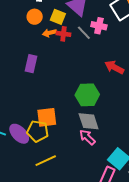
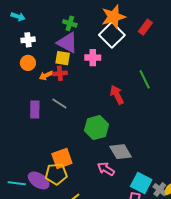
yellow square: (58, 17) -> (63, 58), moved
gray line: (84, 33) -> (59, 103), moved
red arrow: (114, 67) -> (117, 95), turned 48
gray diamond: (89, 121) -> (121, 152), moved

